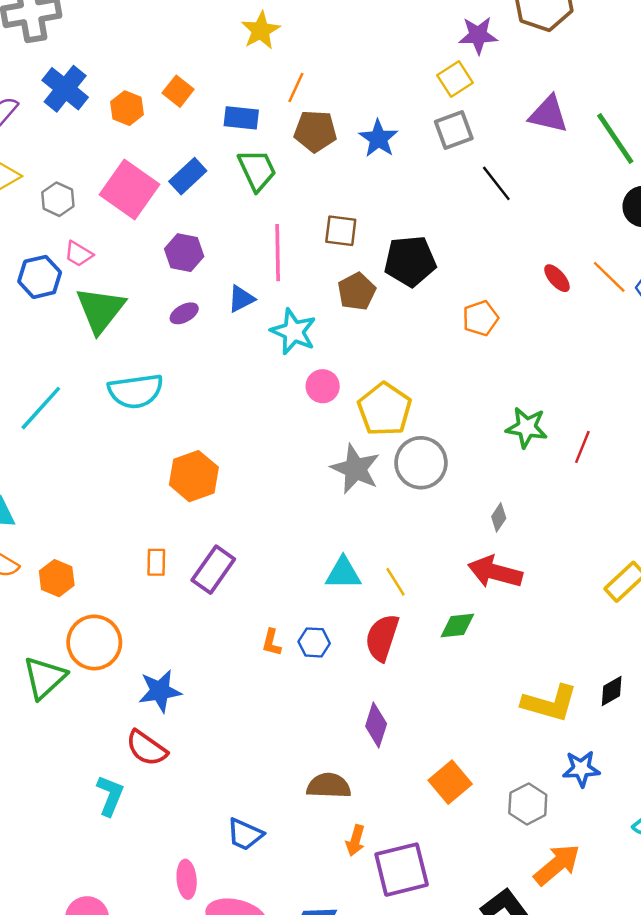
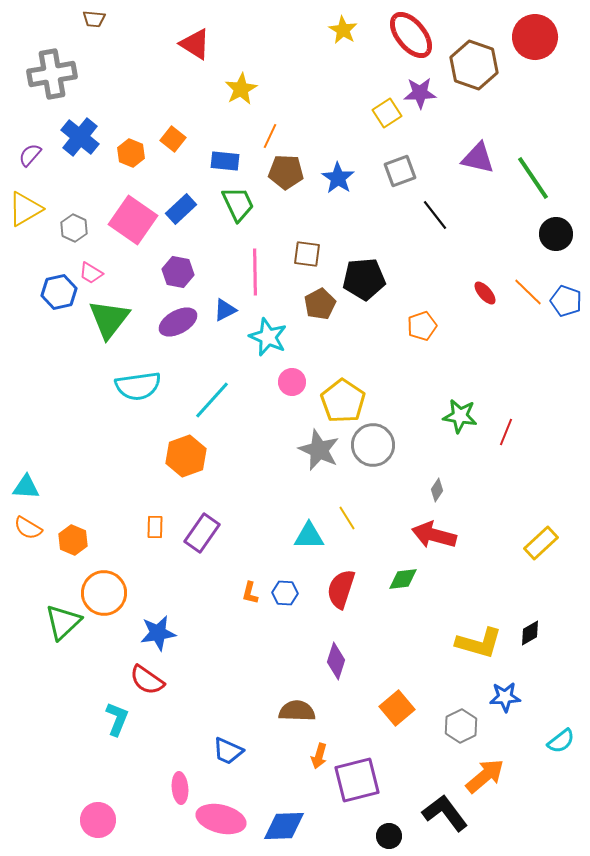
yellow square: (455, 79) -> (387, 113), moved
purple ellipse: (184, 313) -> (178, 322), size x1.6
cyan line: (41, 408) -> (212, 400), moved
yellow line: (395, 582) -> (347, 518), moved

